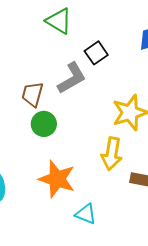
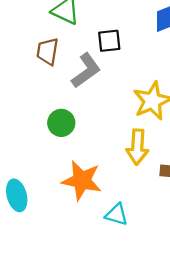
black square: (96, 53) -> (109, 41), turned 35
brown trapezoid: (32, 94) -> (48, 51), moved

